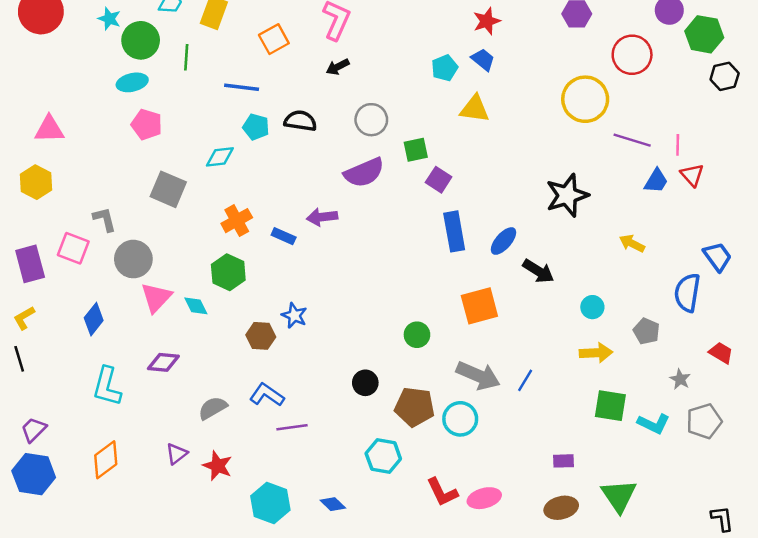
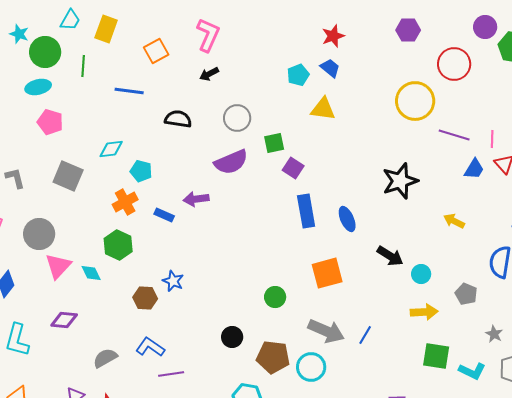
cyan pentagon: (256, 127) -> (141, 171), moved
gray L-shape: (105, 219) -> (15, 178), moved
blue ellipse: (503, 241) -> (347, 219), turned -65
black arrow: (538, 271) -> (390, 256), moved

